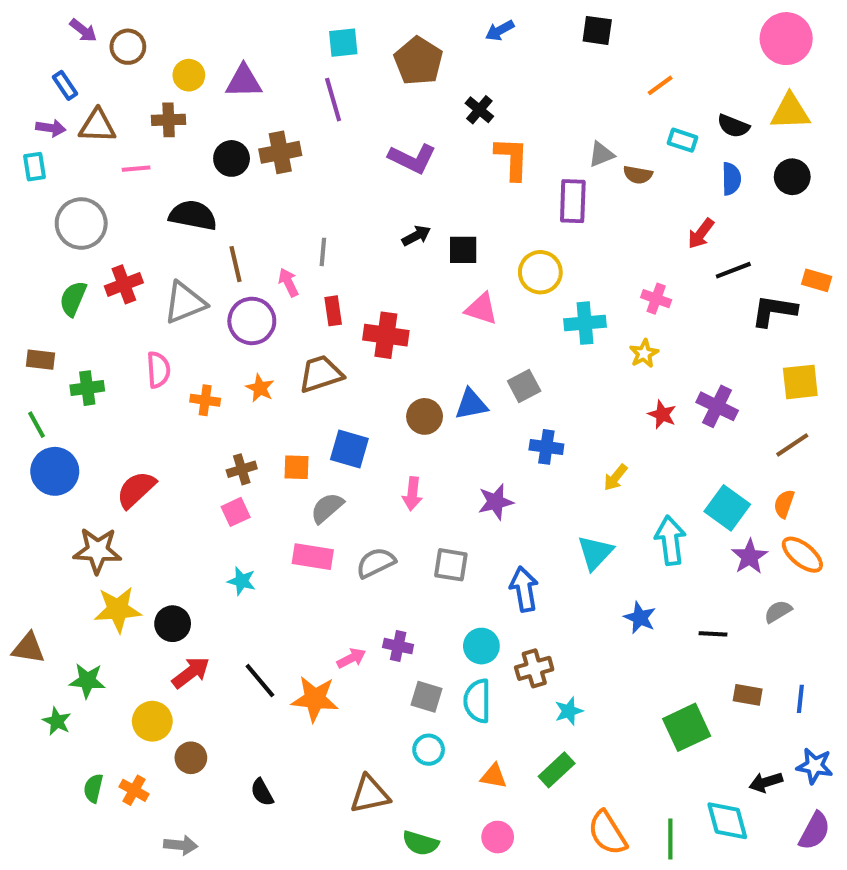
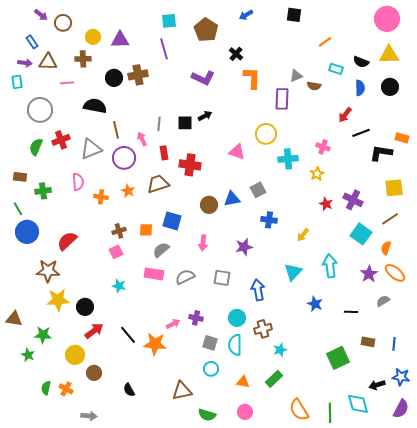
black square: (463, 250) -> (185, 123), moved
cyan square: (727, 508) -> (361, 234), moved

